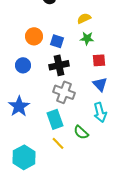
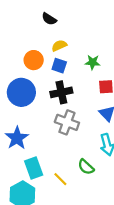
yellow semicircle: (84, 18) -> (59, 46), moved
blue circle: (23, 65) -> (21, 92), size x1.6
cyan rectangle: (55, 119) -> (34, 168), moved

